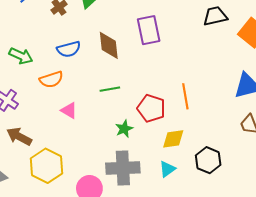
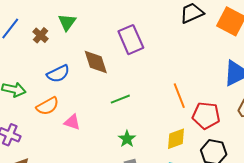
green line: (110, 89) -> (120, 99), moved
red pentagon: (151, 108) -> (206, 115), moved
pink triangle: (69, 110) -> (72, 122), moved

